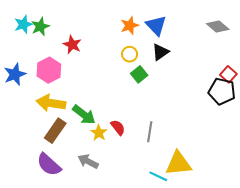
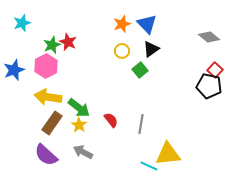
green star: (40, 27) -> (52, 45), moved
gray diamond: (218, 27) -> (209, 37), moved
green square: (139, 74) -> (140, 70), moved
yellow star: (99, 133) -> (79, 125), moved

